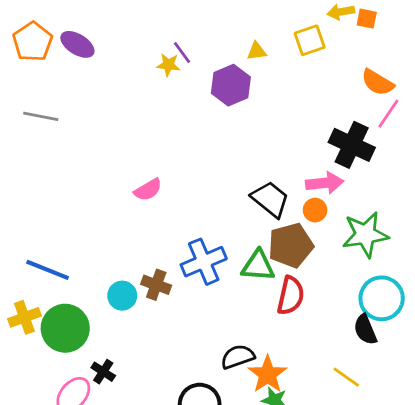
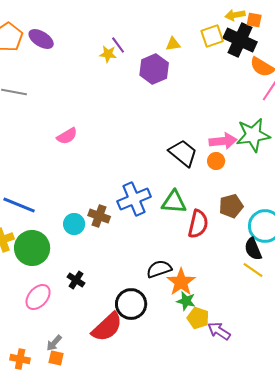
black cross: (352, 145) -> (240, 40), moved
pink semicircle: (148, 190) -> (67, 136), moved
green star: (365, 235) -> (253, 135), moved
brown pentagon: (291, 245) -> (231, 206), moved, size x0.7
black cross: (103, 372) -> (76, 280), moved
yellow line: (346, 377) -> (253, 270), moved

